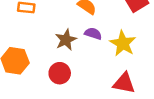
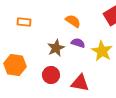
red triangle: (124, 83) -> (80, 83), moved

